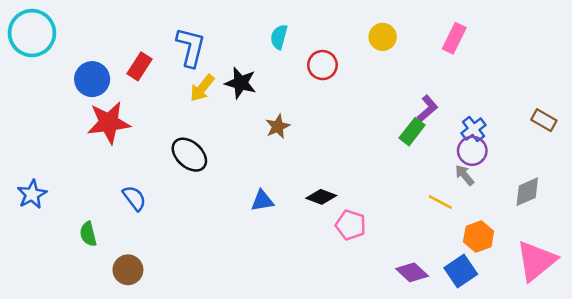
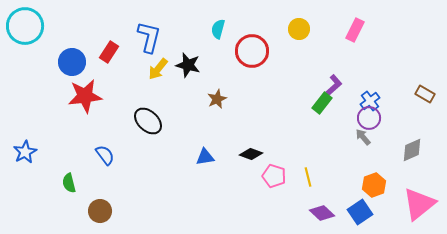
red circle: (322, 65) -> (252, 51), size x1.4
yellow line: (440, 202) -> (308, 177), moved, turned 48

